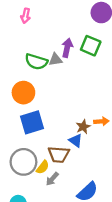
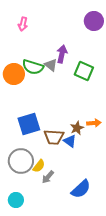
green square: (91, 46) -> (84, 71), moved
gray triangle: (55, 60) -> (51, 65), turned 48
orange circle: (23, 93) -> (14, 74), moved
brown trapezoid: (59, 154) -> (54, 137), moved

